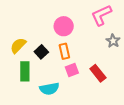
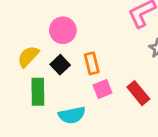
pink circle: (64, 26) -> (63, 30), moved

